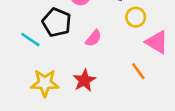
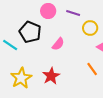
yellow star: (45, 83) -> (21, 78), turned -30

